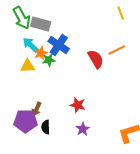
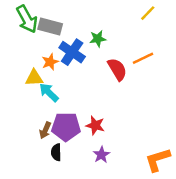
yellow line: (121, 13) -> (148, 13), turned 64
cyan arrow: (31, 45) -> (49, 92), moved
green star: (49, 60) -> (98, 39), moved
purple pentagon: (26, 121) -> (66, 127), moved

